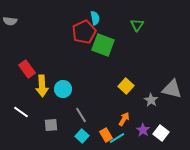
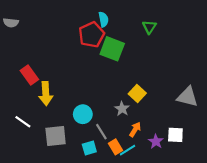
cyan circle: (63, 89) -> (83, 114), moved
gray star: (151, 100) -> (122, 109), moved
gray line: (81, 115) -> (101, 132), moved
gray square: (51, 125) -> (56, 136), size x1.5
white square: (161, 133) -> (175, 135), moved, turned -35
cyan square: (82, 136) -> (89, 148), turned 32

